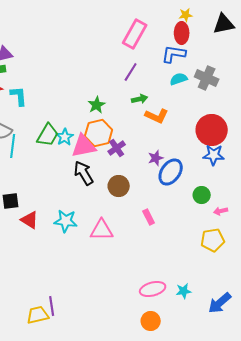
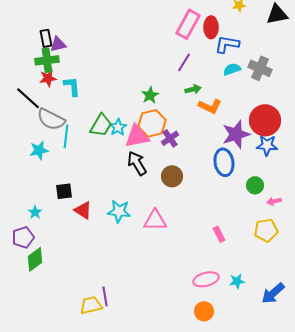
red ellipse: (182, 33) -> (211, 27), moved
purple star: (156, 158) -> (236, 134), moved, size x1.8
blue ellipse: (171, 172) -> (224, 162), turned -44
pink rectangle: (149, 217) -> (219, 234), moved

